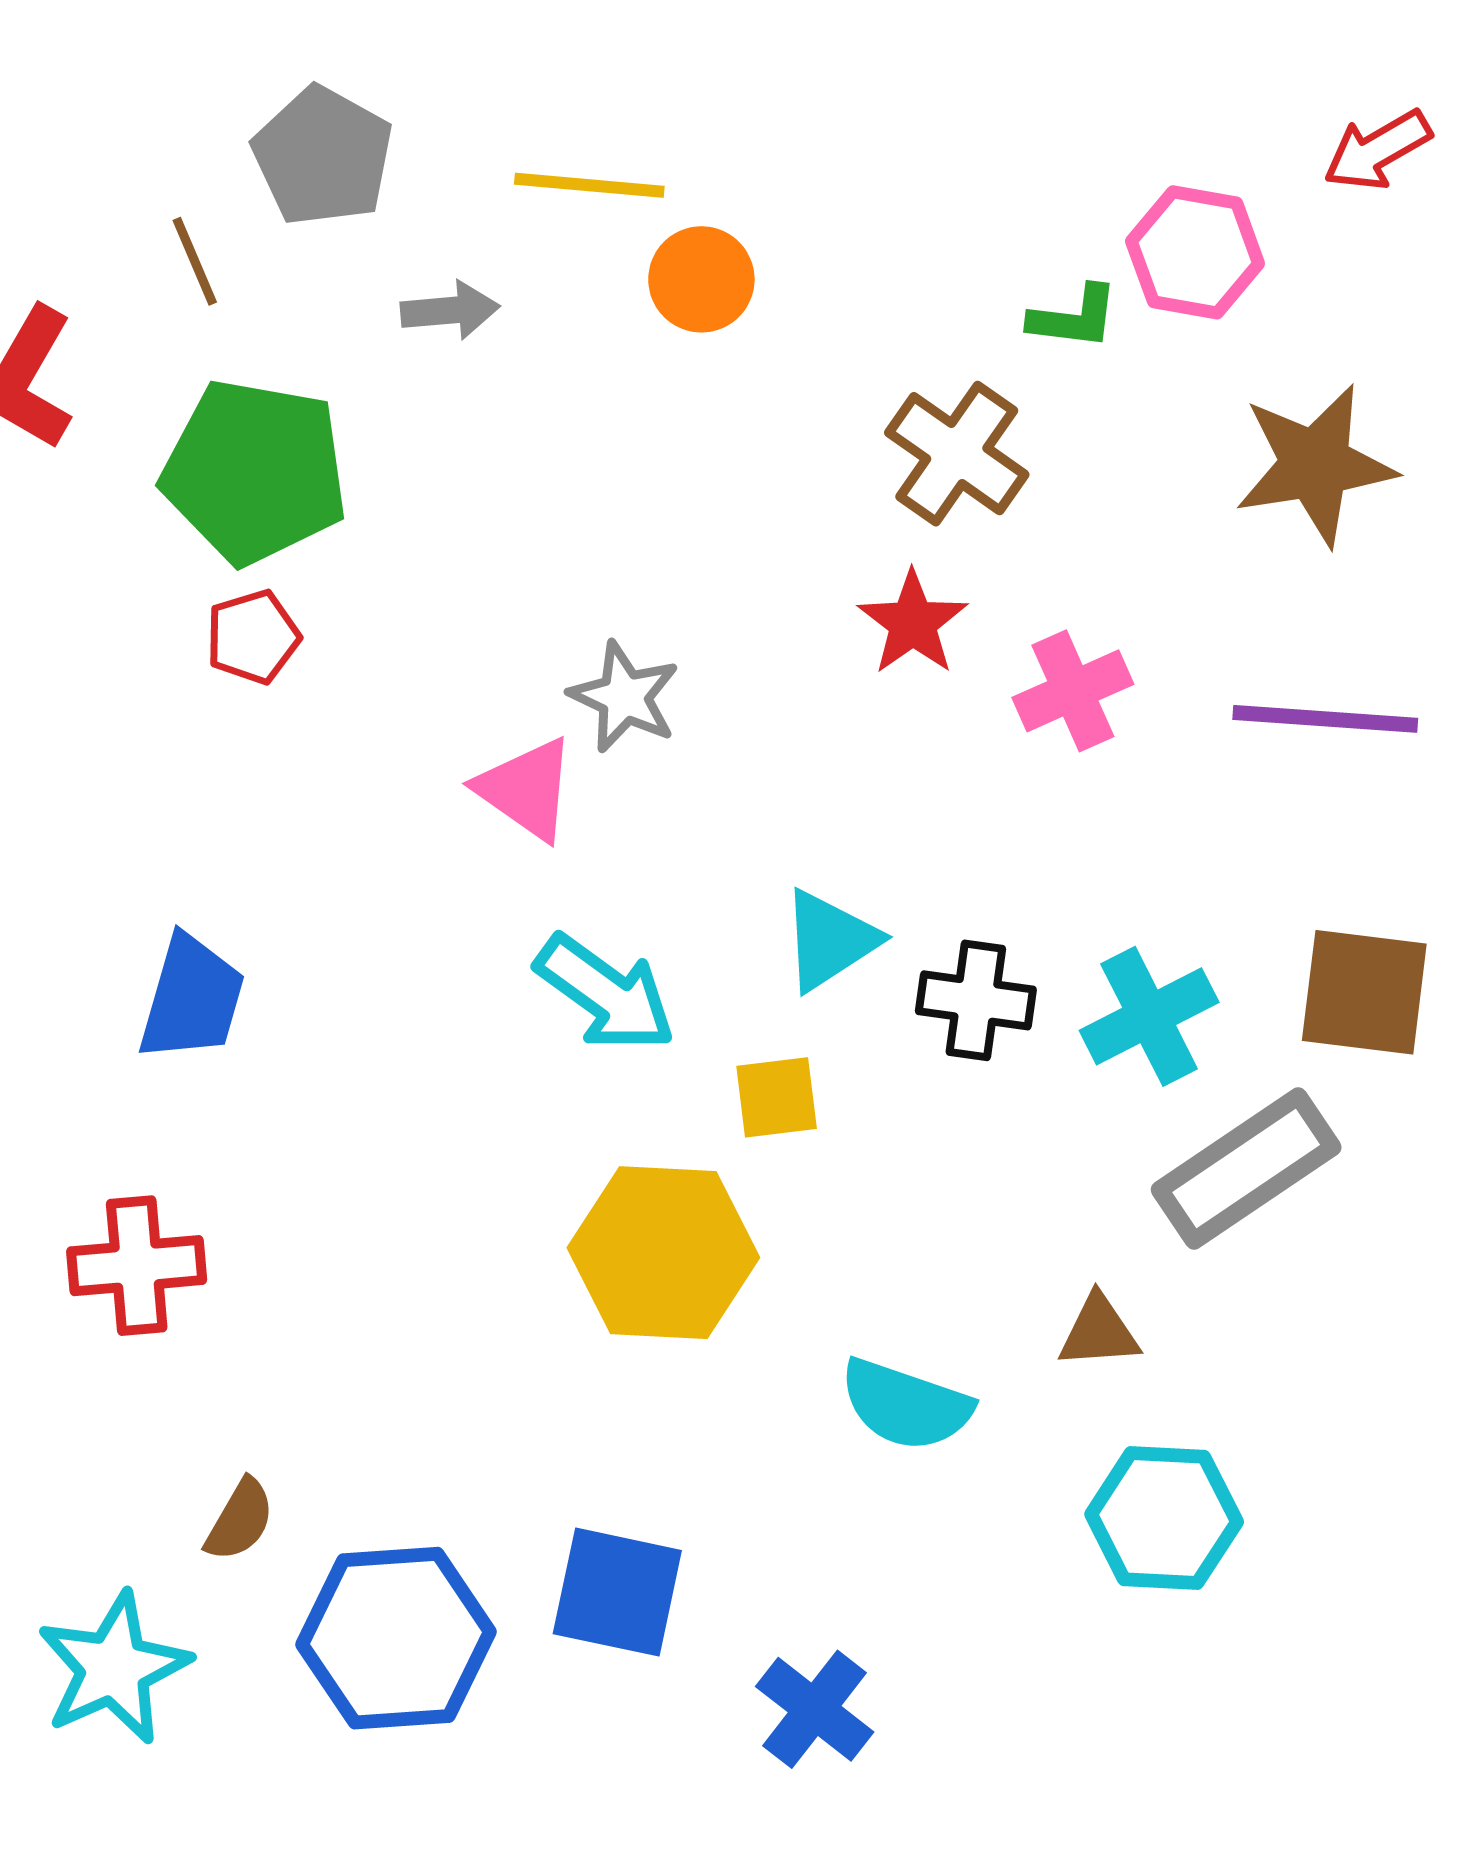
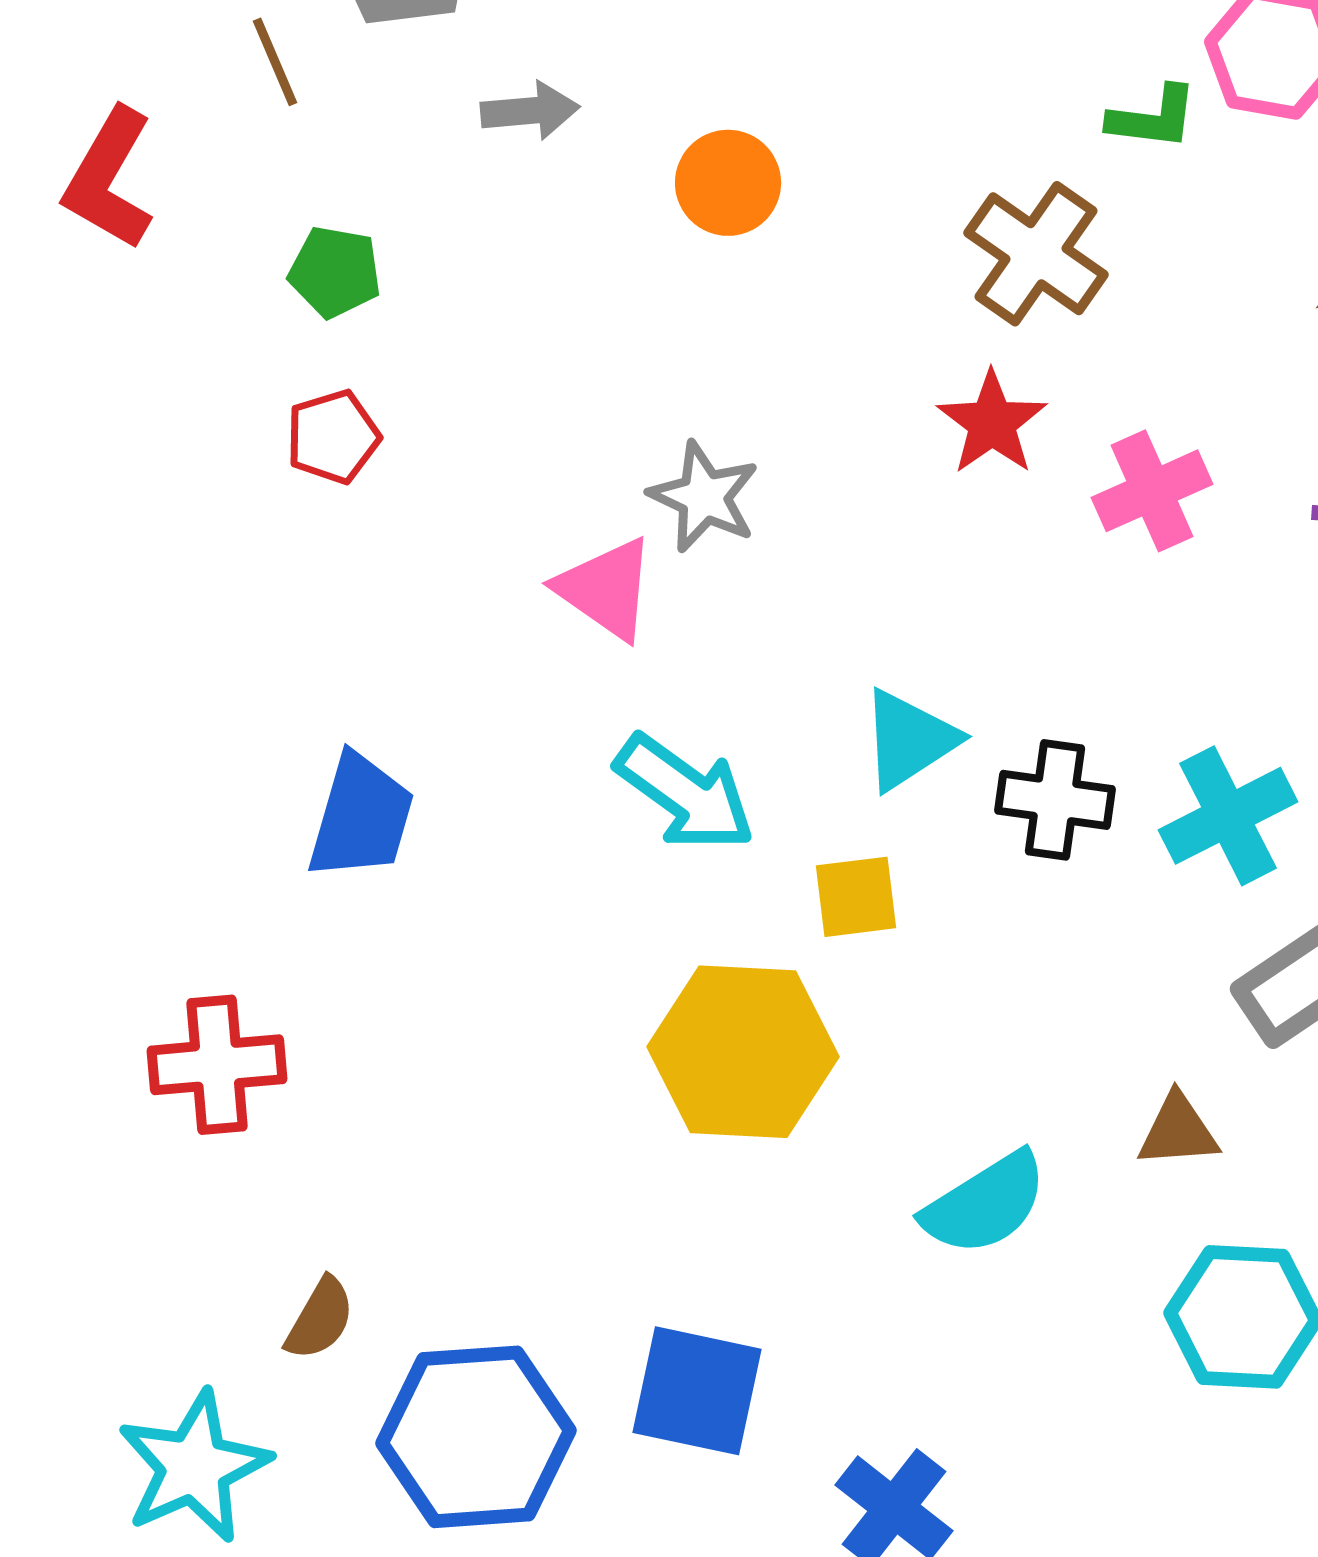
orange circle: (701, 279) -> (728, 183), moved
green pentagon: (255, 472) -> (335, 272), size x0.5
blue trapezoid: (192, 998) -> (361, 817), moved
cyan semicircle: (906, 1405) -> (985, 1204), turned -51

